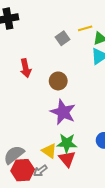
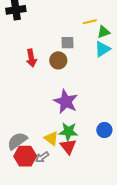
gray square: (62, 38) -> (67, 43), moved, turned 32
brown circle: (58, 81) -> (58, 60), moved

